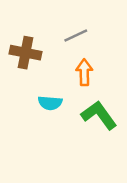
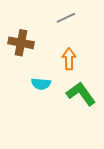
gray line: (76, 36) -> (66, 18), moved

